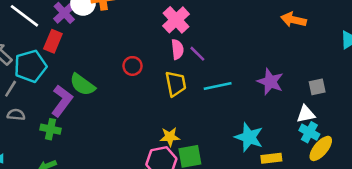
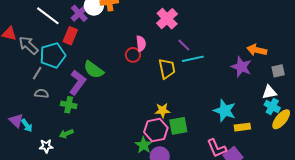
orange arrow: (294, 20) -> (257, 50), moved
pink semicircle: (177, 49) -> (141, 44), moved
cyan line: (218, 86) -> (193, 59), moved

